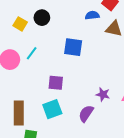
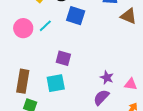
blue square: (73, 47) -> (76, 16), moved
purple semicircle: (86, 113) -> (101, 97), moved

